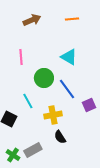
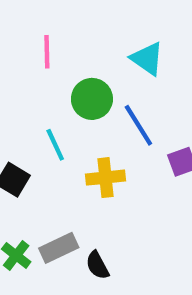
black semicircle: (60, 137) -> (97, 265), moved

